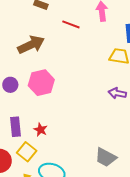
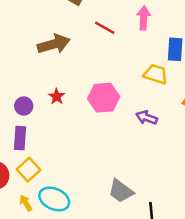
pink hexagon: (41, 83) -> (104, 98), moved
purple circle: (10, 85) -> (24, 106), moved
red star: (41, 130) -> (57, 97), moved

